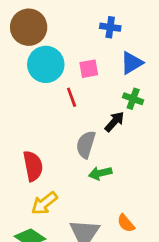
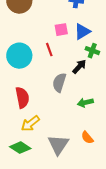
blue triangle: (132, 63) -> (82, 32), moved
cyan circle: (46, 64) -> (19, 56), moved
green arrow: (100, 173) -> (85, 103), moved

